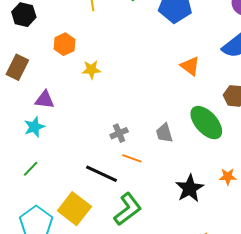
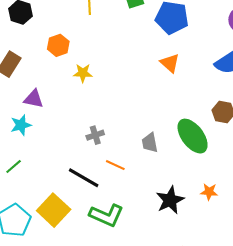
orange triangle: (190, 66) -> (170, 63), moved
gray cross: (119, 133) -> (95, 135), moved
green L-shape: (128, 209) -> (106, 215), turned 56

